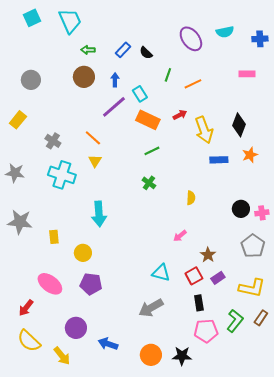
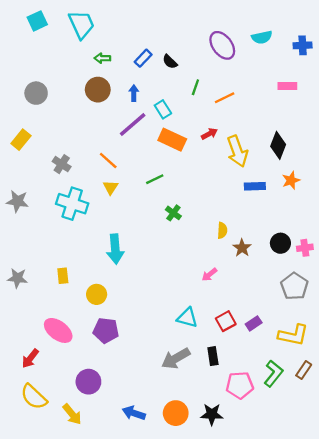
green line: (152, 151) -> (155, 179), moved
gray star: (20, 222) -> (17, 278), moved, size x0.7
brown star: (208, 255) -> (242, 248), moved
black rectangle: (199, 303) -> (213, 356), moved
blue arrow: (108, 344) -> (134, 413), moved

